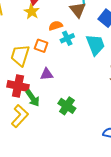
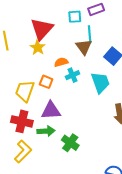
purple triangle: (47, 74) -> (51, 110), size x1.5
green arrow: (33, 98) -> (46, 131), moved, turned -60

